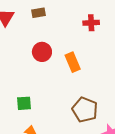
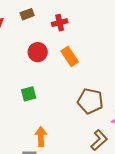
red cross: (91, 23) -> (60, 23), moved
green square: (24, 103) -> (29, 94), moved

